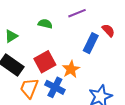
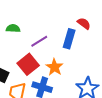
purple line: (77, 13) -> (39, 41), moved
green semicircle: (45, 24) -> (13, 28), moved

